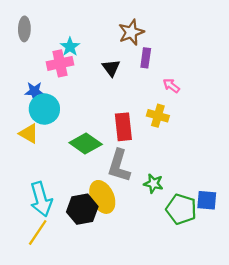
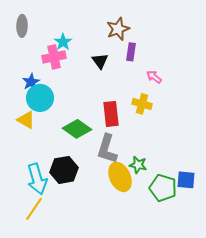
blue star: (34, 91) -> (31, 82), turned -30
yellow ellipse: (102, 197) -> (120, 177), moved
black hexagon: (82, 209) -> (64, 170), moved

